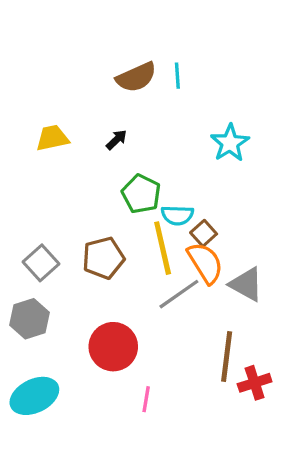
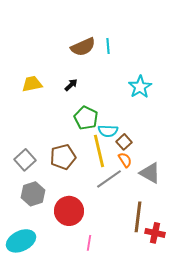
orange semicircle: (205, 263) -> (125, 160), size x0.6
gray hexagon: (29, 319) -> (33, 194), moved
red cross: (255, 383) -> (155, 233), turned 30

